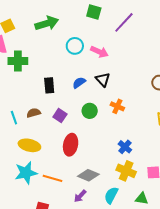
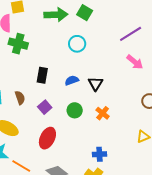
green square: (94, 12) -> (85, 13), moved
pink arrow: (99, 52) -> (135, 62), moved
brown semicircle: (34, 113) -> (20, 98), turned 72
blue cross: (125, 147) -> (99, 154), turned 32

